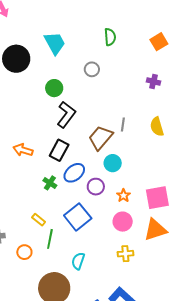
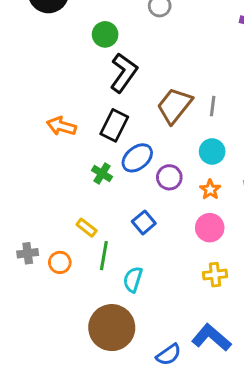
gray line: (123, 124) -> (213, 106), moved
cyan circle: (113, 163) -> (212, 151), moved
blue square: (78, 217) -> (144, 222), size x0.6
orange circle: (24, 252) -> (60, 262), moved
cyan semicircle: (78, 261) -> (133, 279), moved

